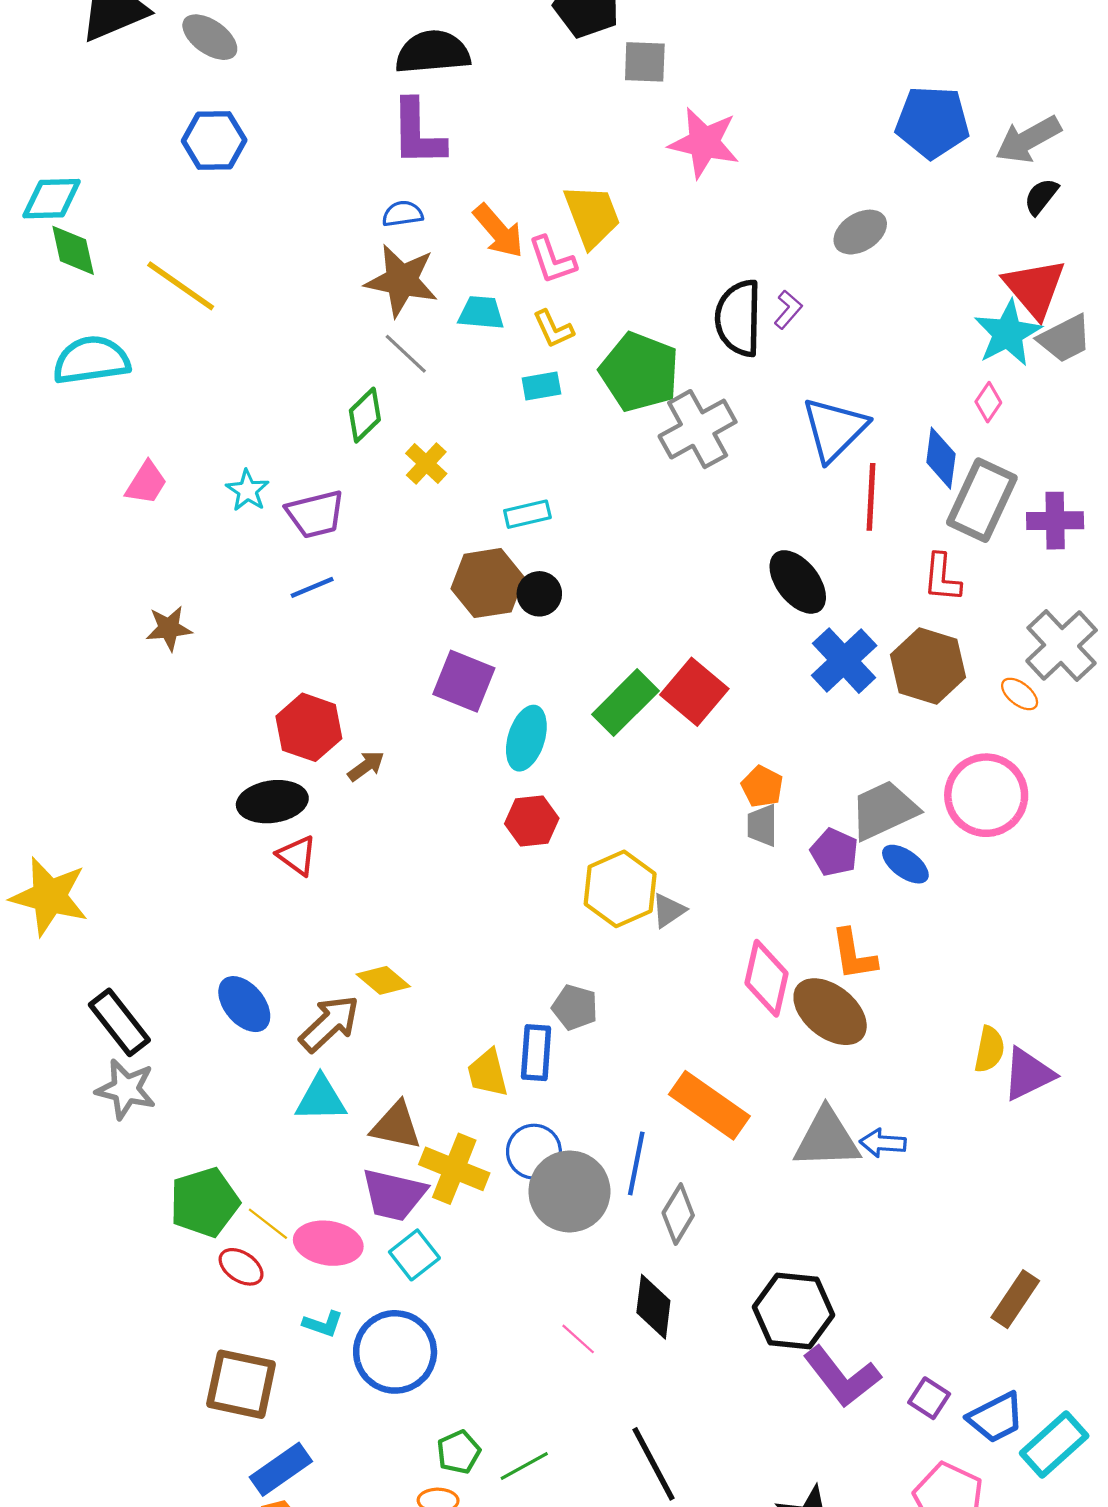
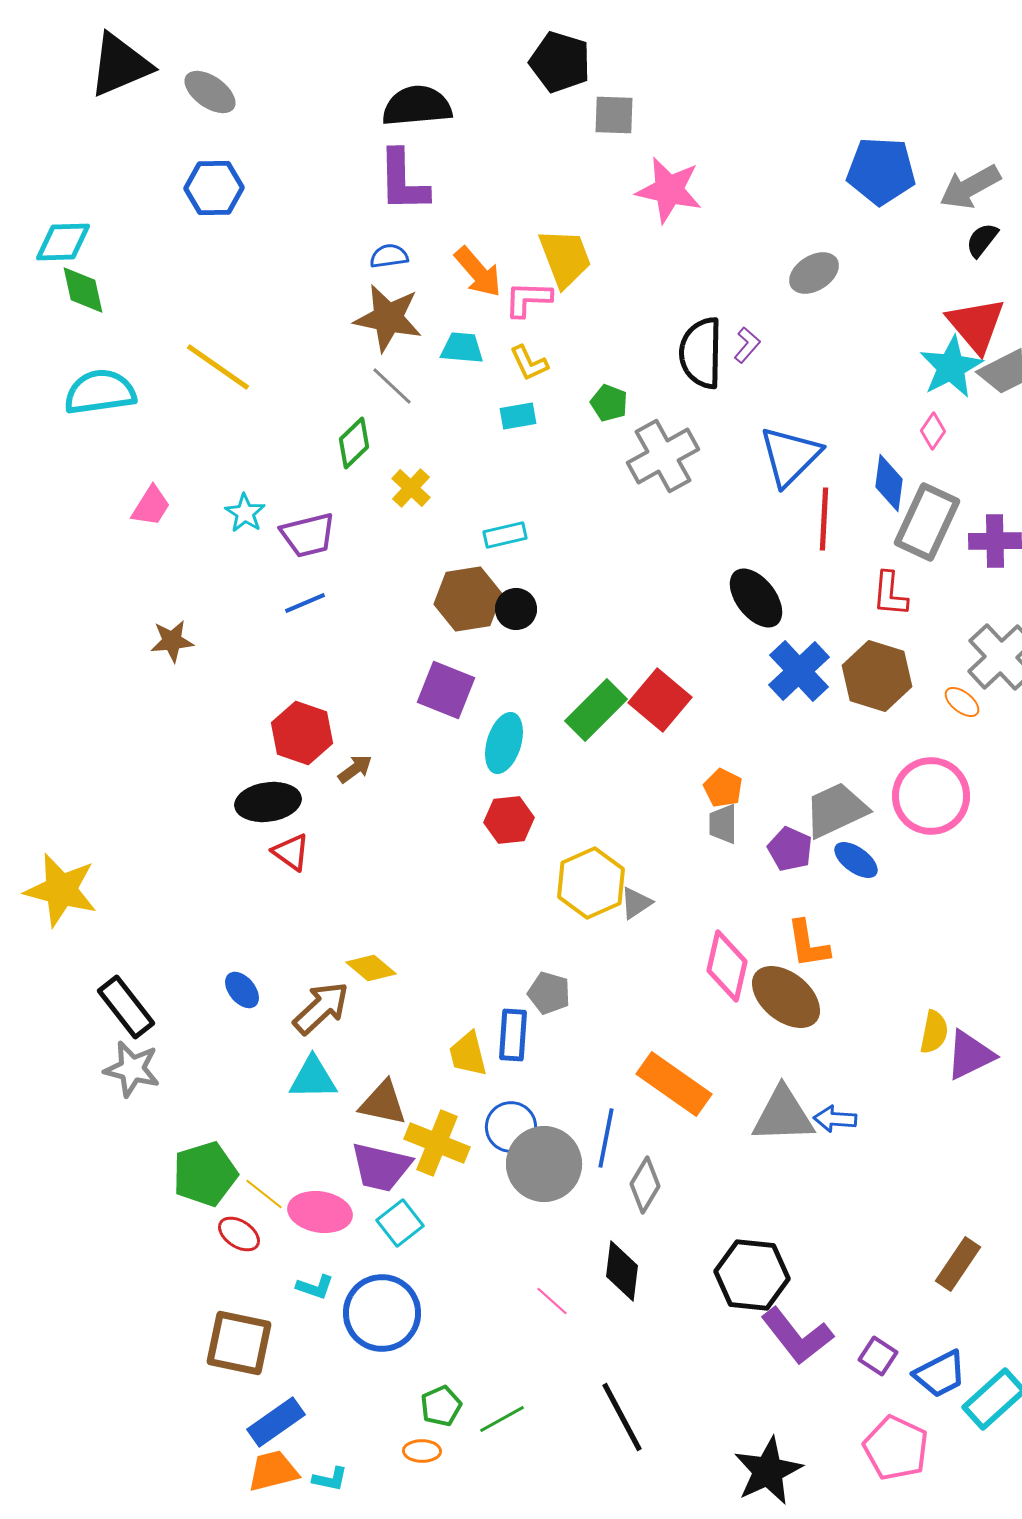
pink L-shape: (552, 260) -> (528, 299), turned 111
yellow line: (181, 286) -> (218, 367), moved
green pentagon: (639, 372) -> (609, 403), size x0.5
blue ellipse: (244, 1004) -> (242, 990), size x0.7

